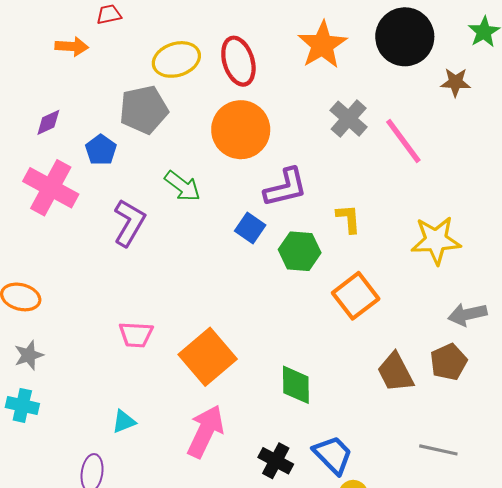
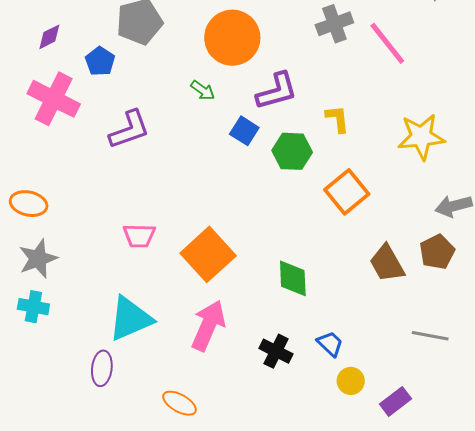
gray cross: (349, 119) -> (334, 24), turned 30
green arrow: (182, 186) -> (203, 90), moved, size x0.7
purple L-shape: (129, 223) -> (129, 130), turned 42
gray star: (29, 355) -> (38, 259), size x1.4
cyan triangle: (124, 421) -> (130, 319), size x2.0
blue trapezoid: (333, 455) -> (330, 344), size x0.7

